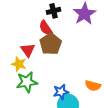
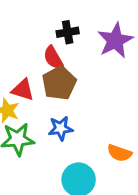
red triangle: (28, 50) -> (23, 90), turned -42
blue star: (61, 92) -> (61, 128), moved

